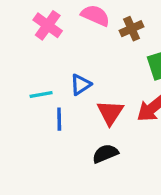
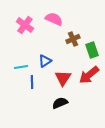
brown cross: (132, 29) -> (73, 39), moved

